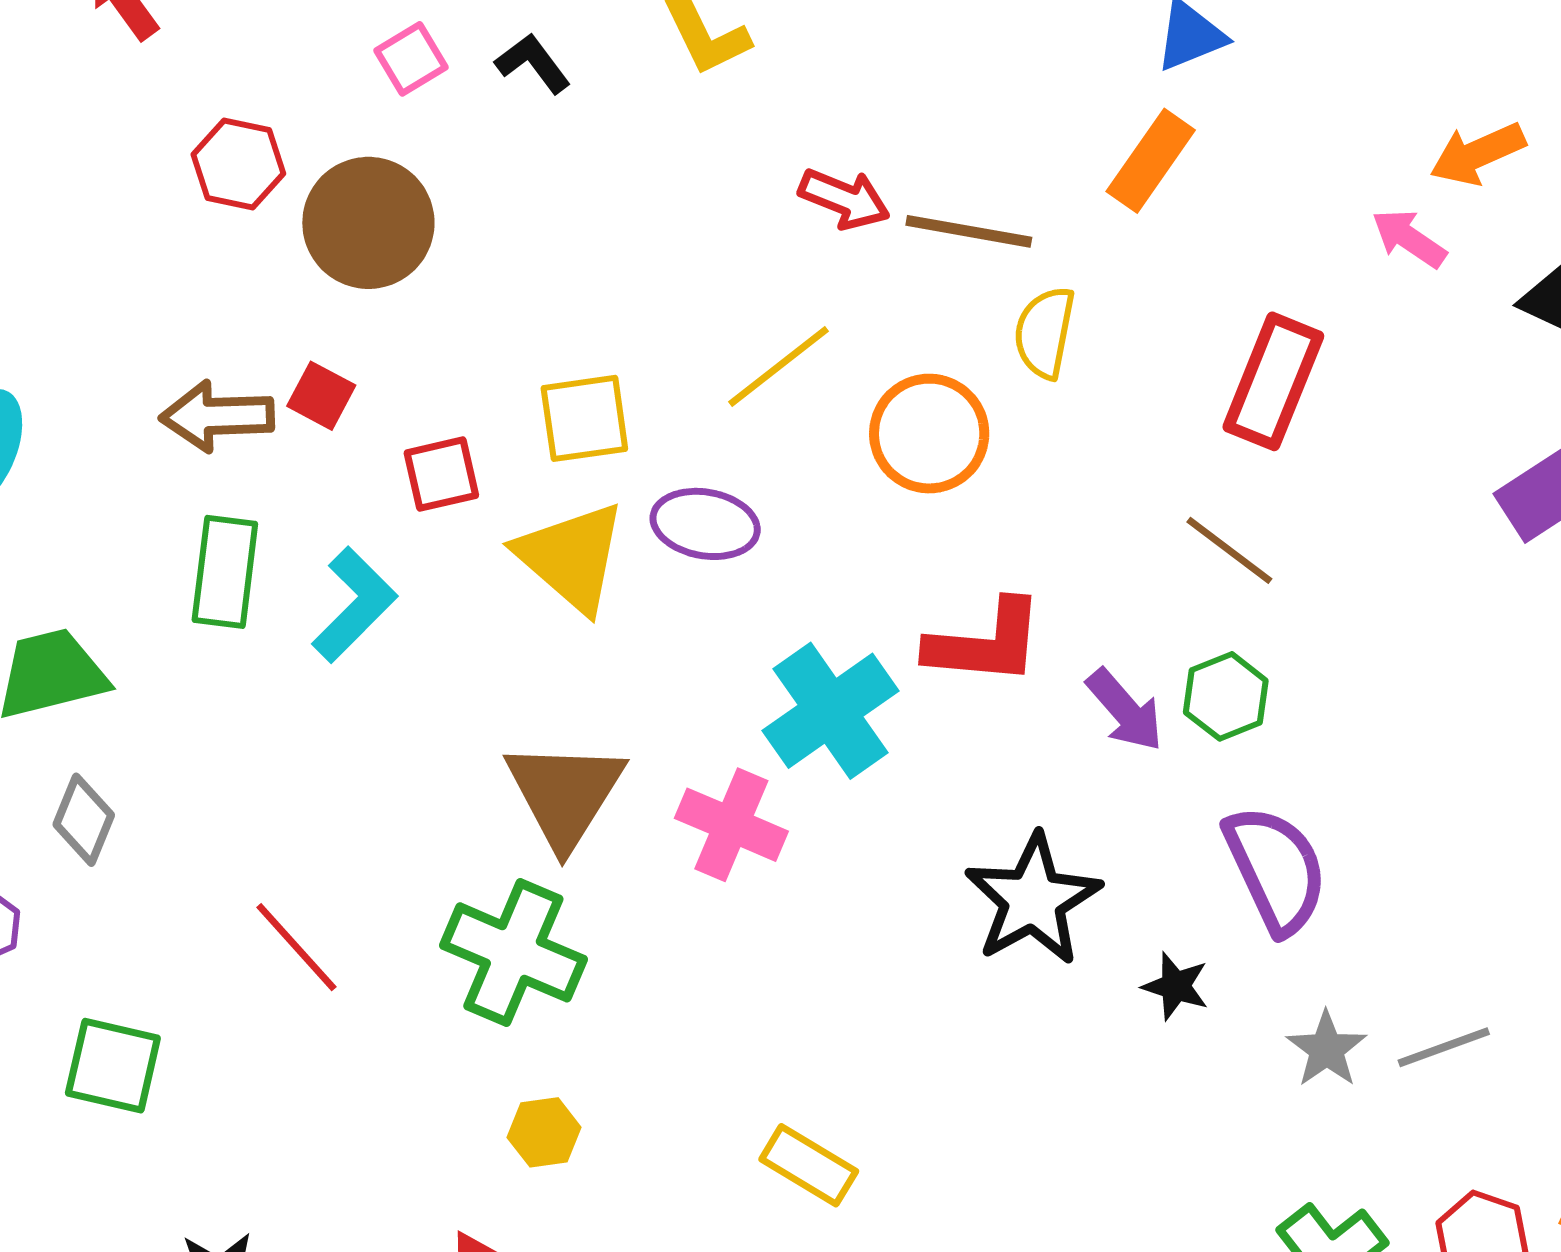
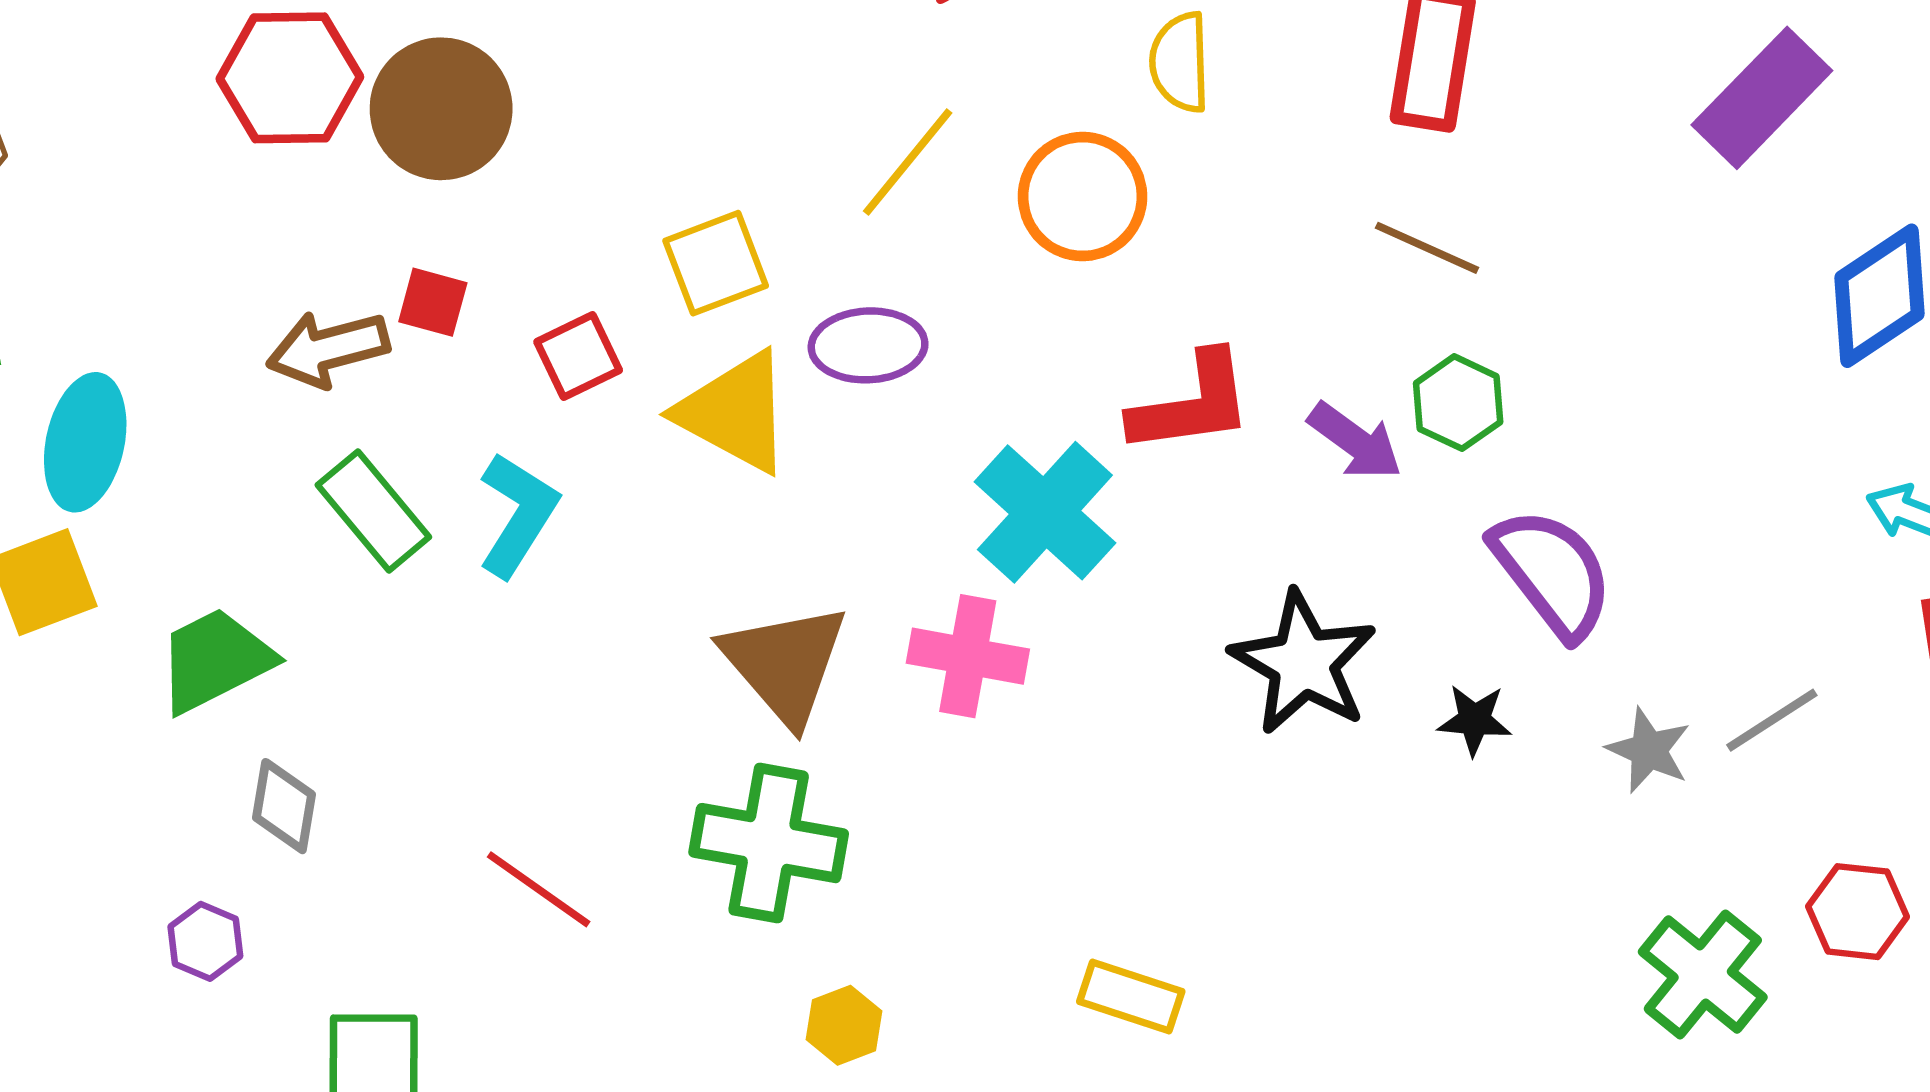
red hexagon: (238, 164) -> (290, 78), size x1.4
green rectangle: (225, 572) -> (373, 511), turned -34

